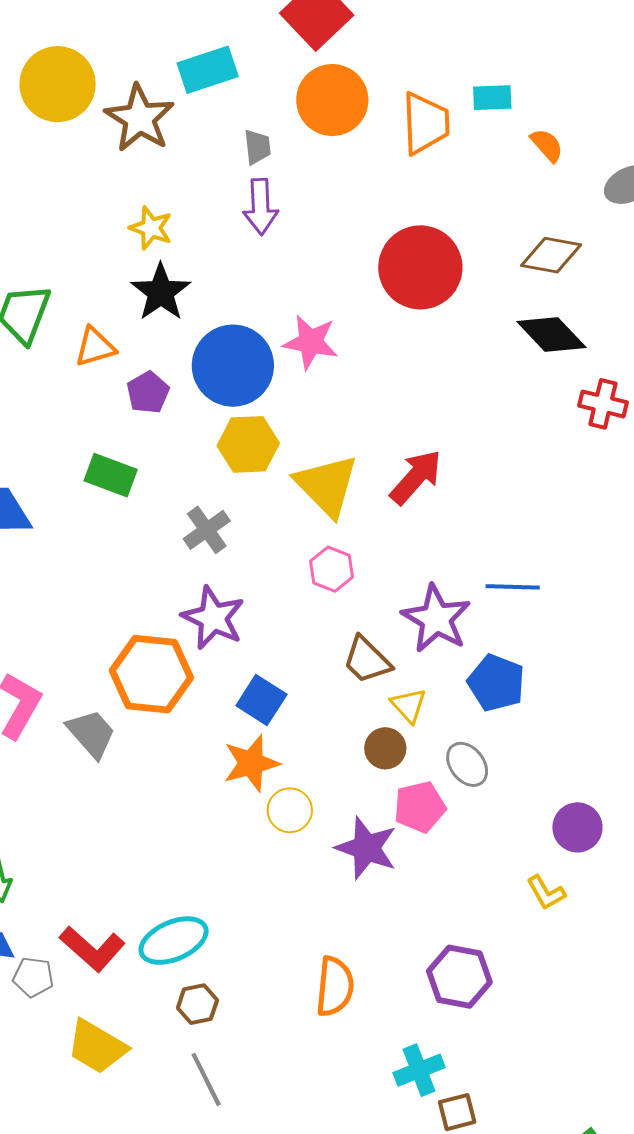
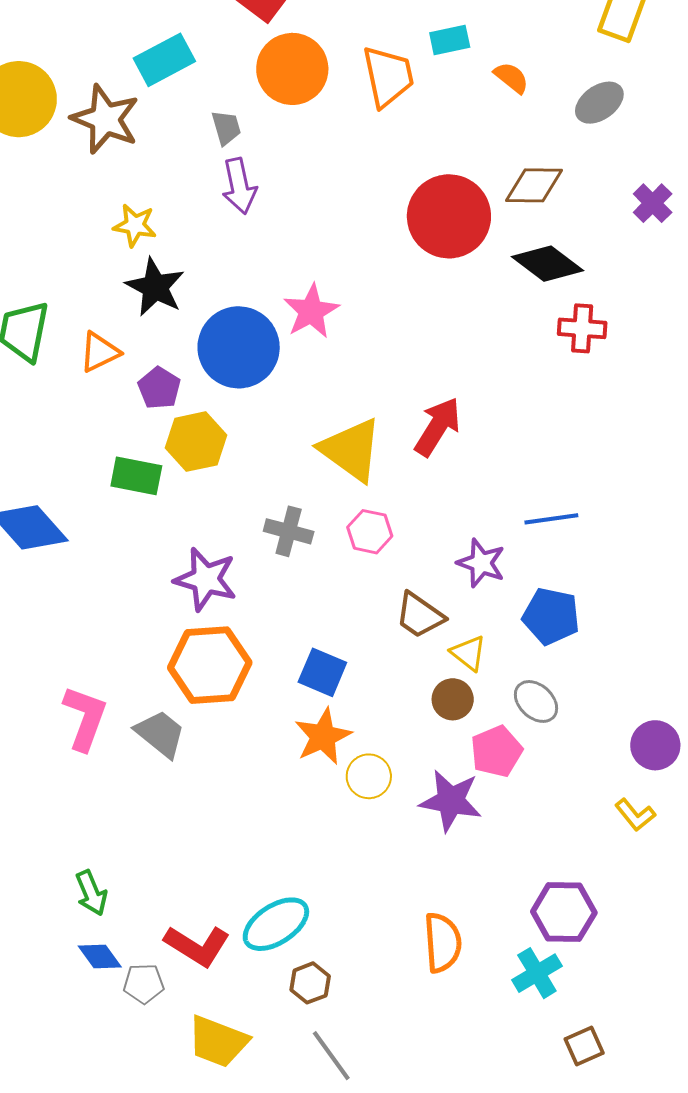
red circle: (420, 267) -> (449, 216), moved
pink star: (311, 342) -> (311, 311), turned -30
red cross: (603, 404) -> (582, 328), moved
yellow hexagon: (248, 444) -> (196, 442), moved
gray cross: (207, 530) -> (289, 531), moved, turned -30
purple star: (213, 618) -> (206, 579), moved
purple star: (436, 619) -> (481, 563), size x0.7
cyan cross: (419, 1070) -> (537, 973), moved

